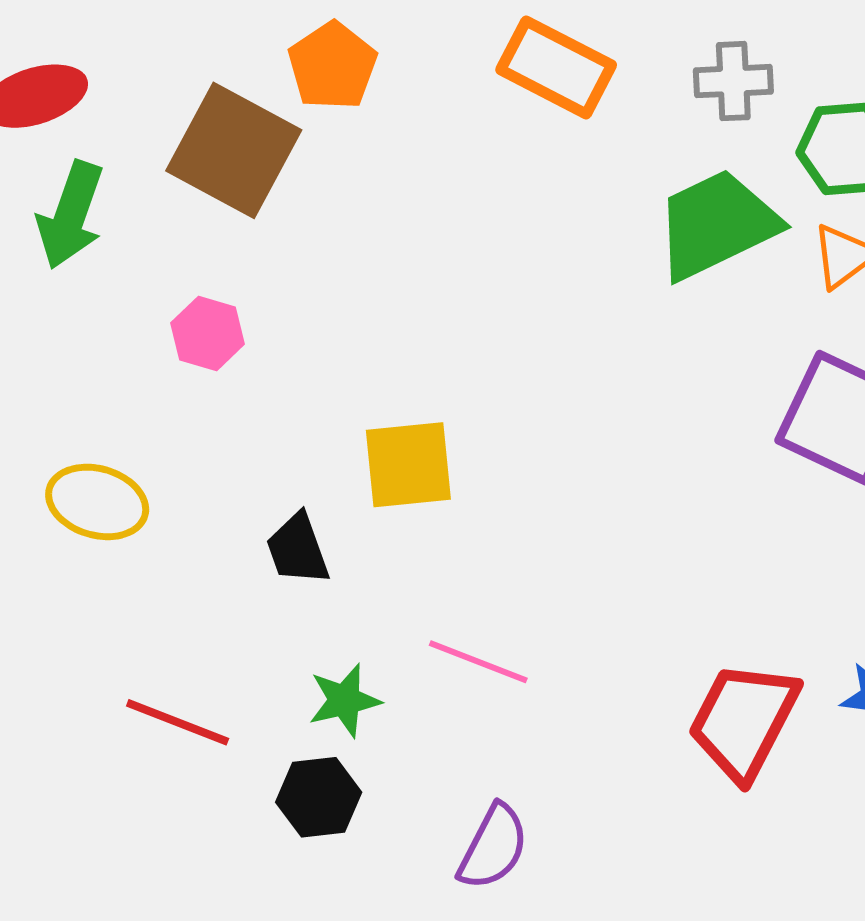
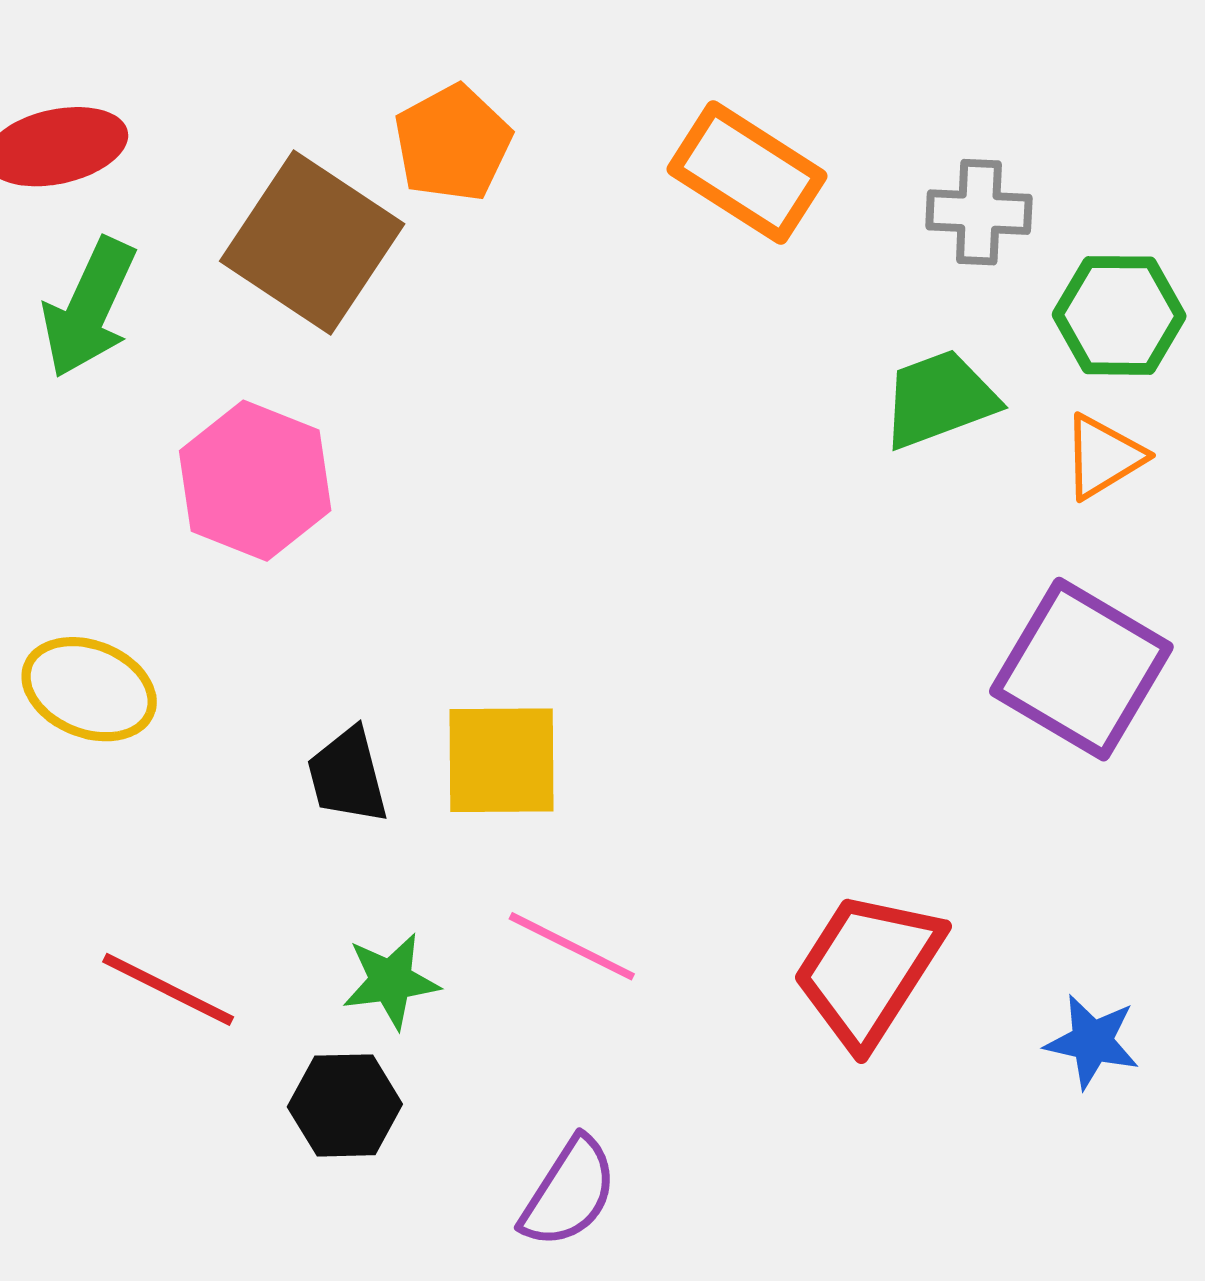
green trapezoid: (717, 224) -> (939, 399), size x0.7
pink hexagon: (208, 333) -> (255, 481), size x1.6
yellow square: (408, 465) -> (502, 760), moved
red trapezoid: (744, 721) -> (868, 969), moved

